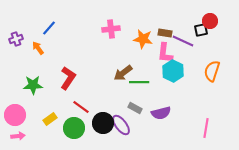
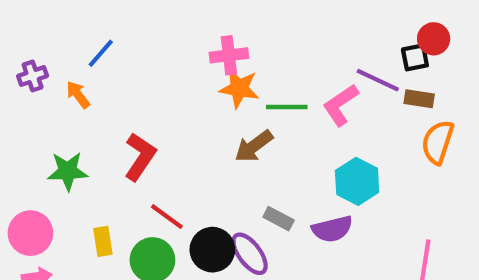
brown rectangle: (165, 33) -> (419, 99), moved
orange star: (143, 39) -> (239, 88), moved
pink L-shape: (165, 53) -> (341, 105), turned 50
cyan hexagon: (173, 71) -> (357, 181), moved
green line: (139, 82) -> (287, 107), moved
yellow rectangle: (50, 119) -> (103, 241), turned -64

